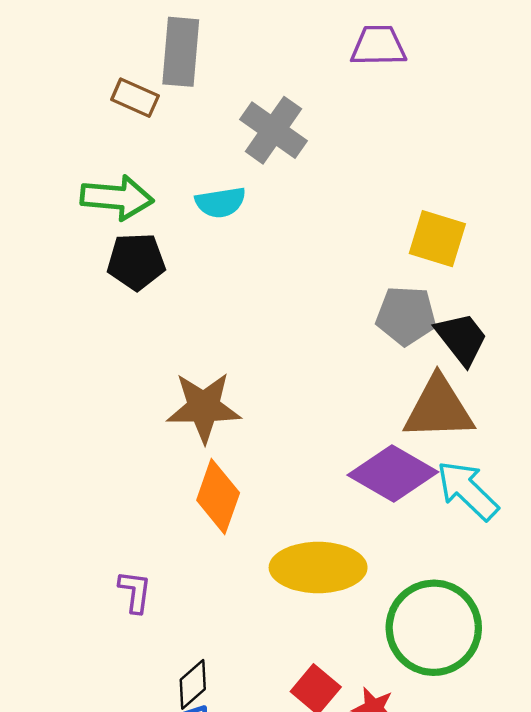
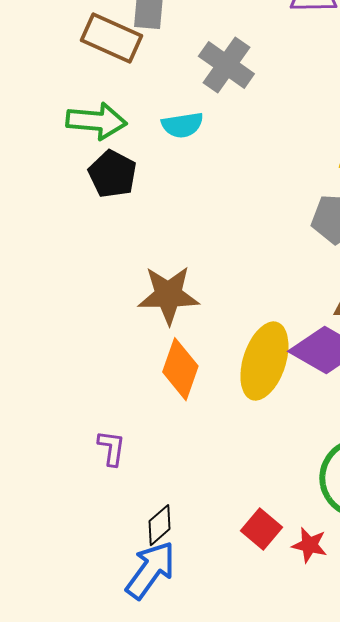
brown rectangle: (135, 98) -> (111, 38), size x1.5
black pentagon: (136, 261) -> (112, 174), turned 30
yellow ellipse: (318, 568) -> (264, 361), moved, turned -72

